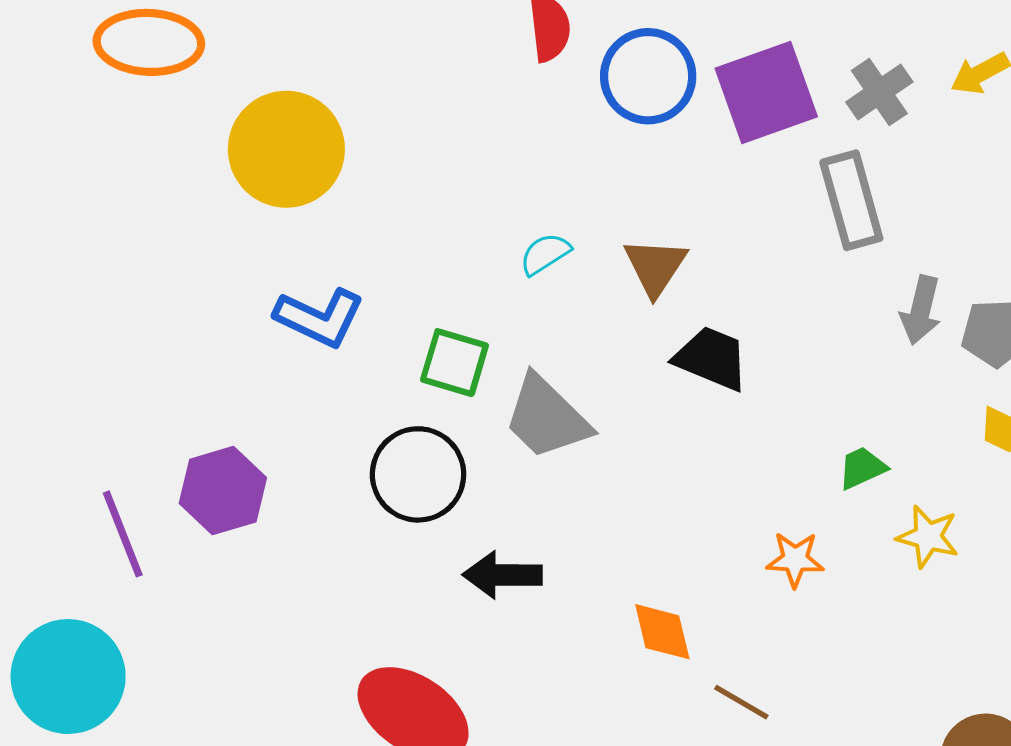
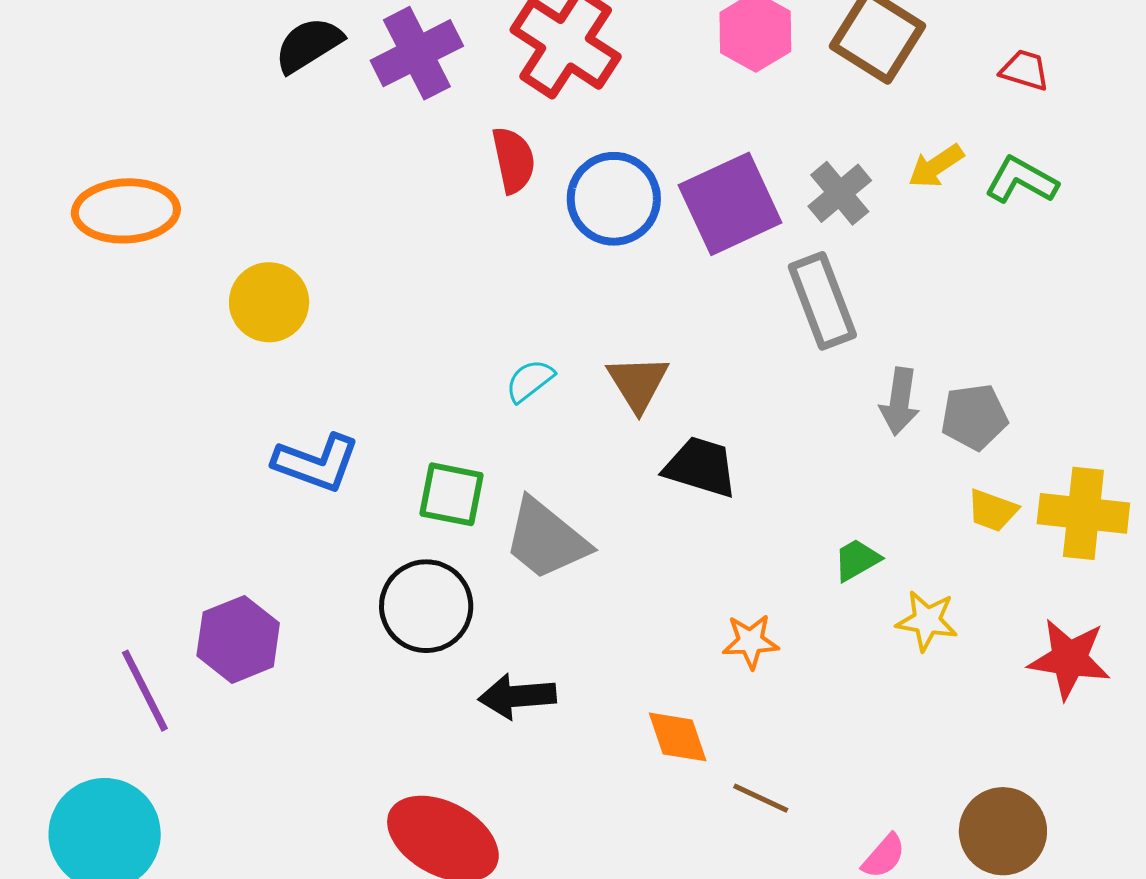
yellow circle: (286, 149) -> (269, 302), size x0.7
orange star: (795, 559) -> (751, 641), moved

